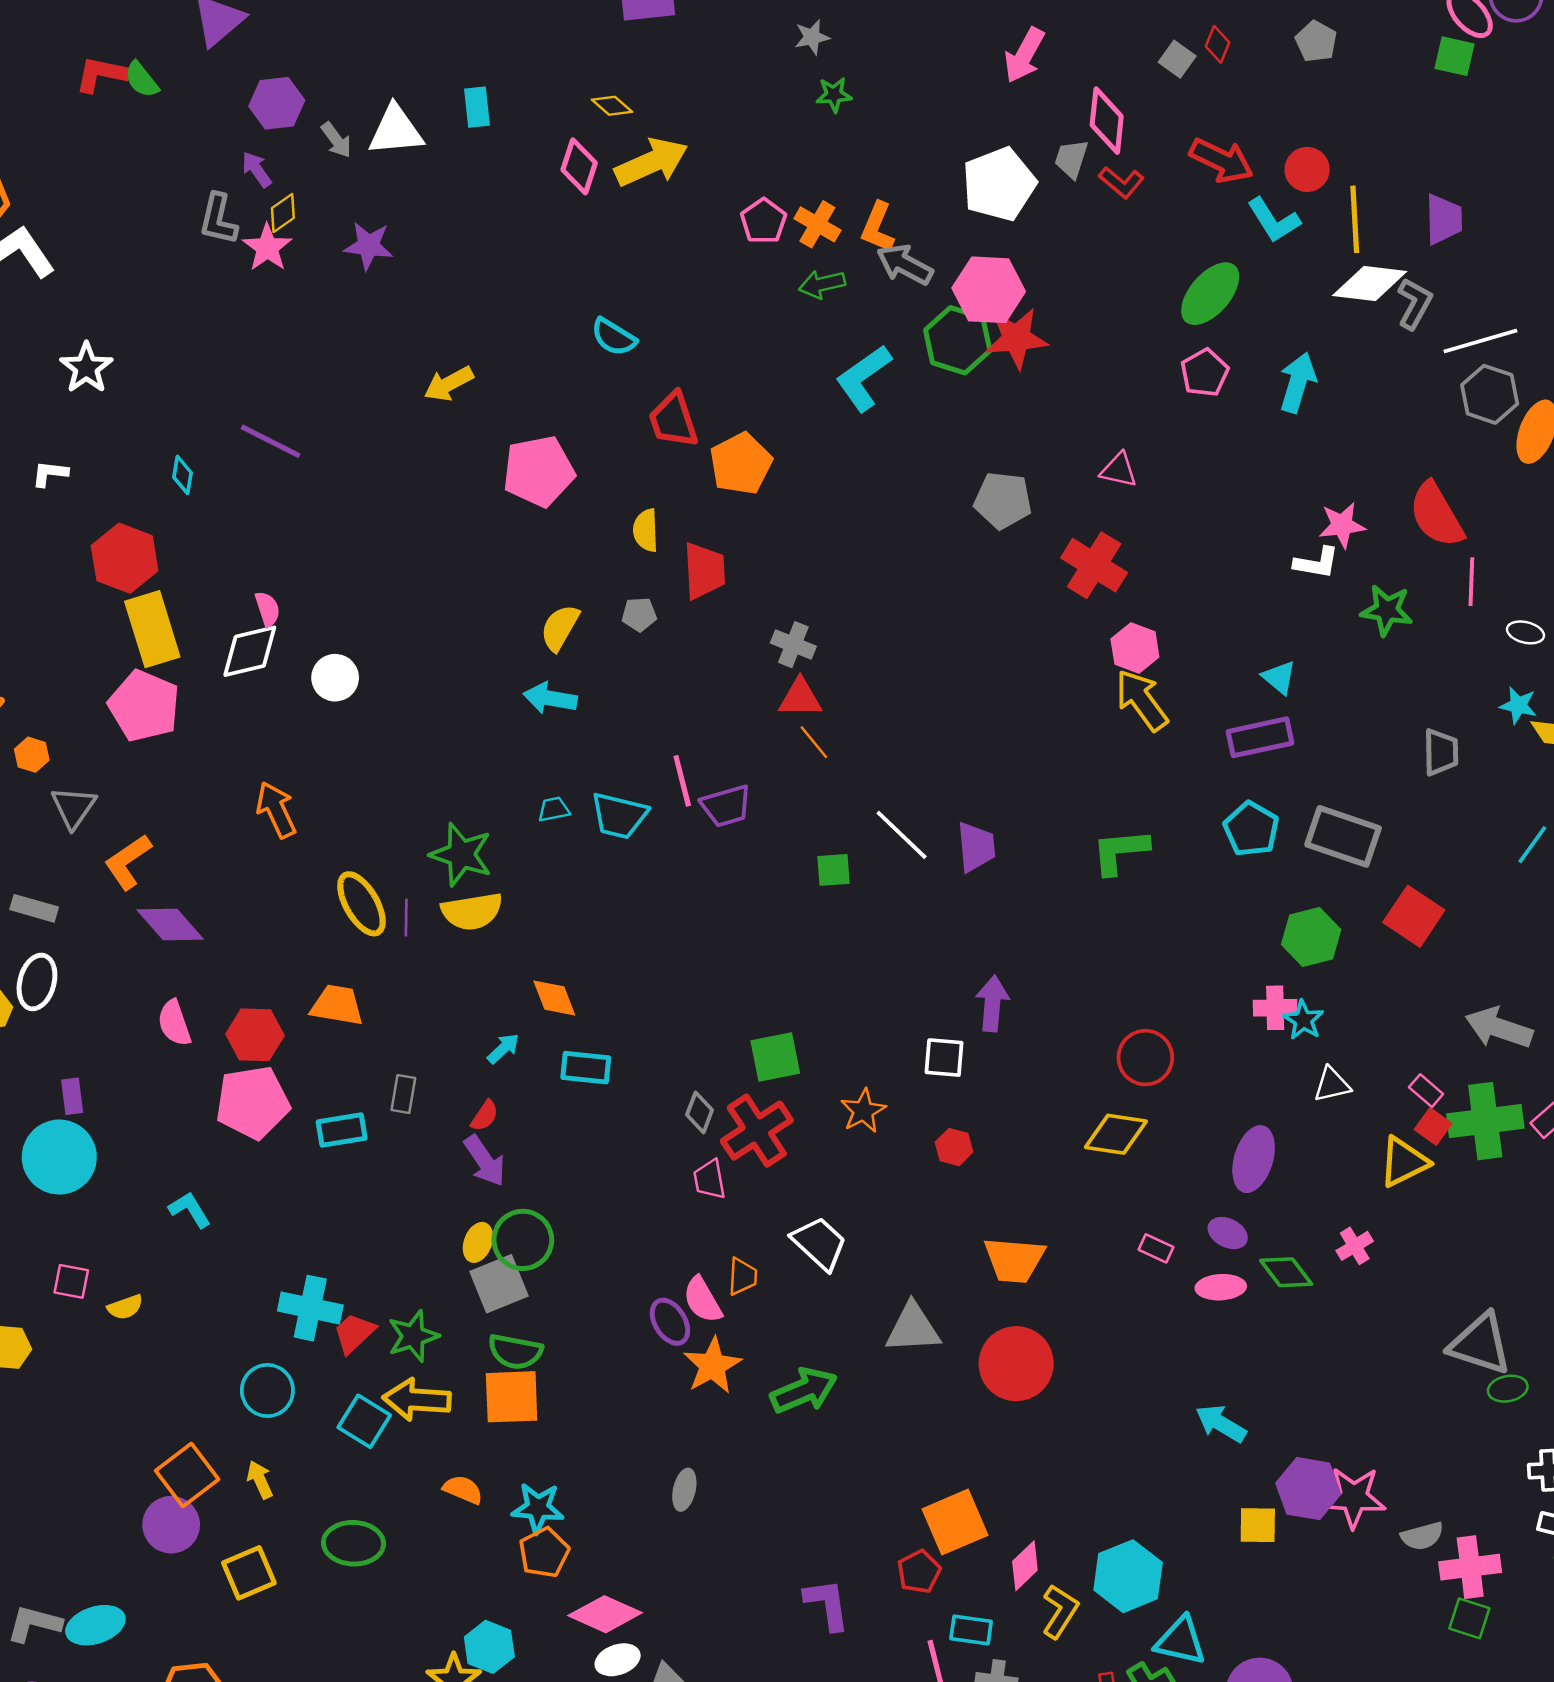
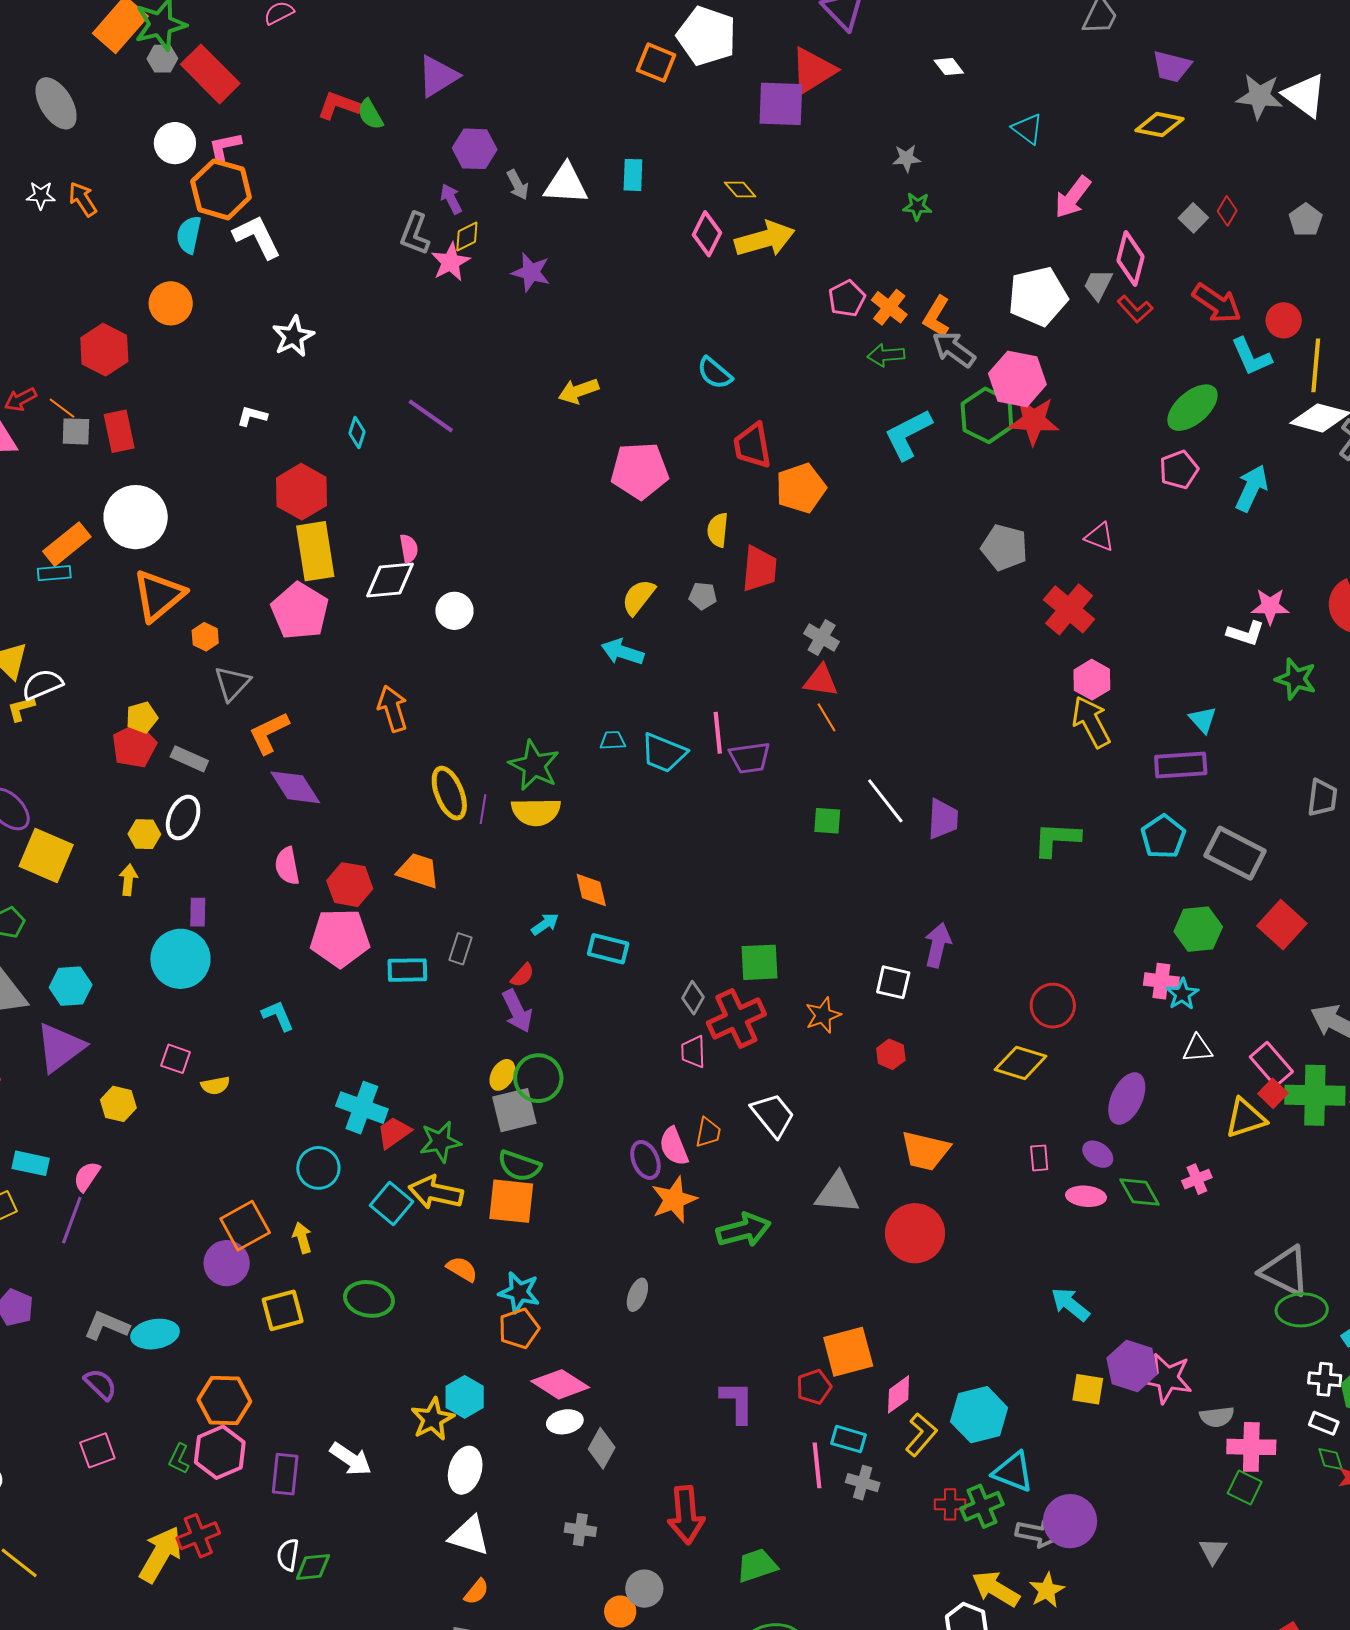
pink rectangle: (1426, 1091) -> (1271, 1064), size x1.6
pink rectangle: (1156, 1248) -> (1039, 1158), turned 52
green ellipse: (1508, 1389) -> (1302, 1310), size x1.6

